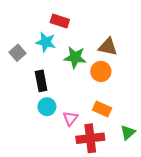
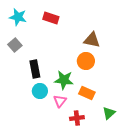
cyan star: (46, 42) -> (18, 17), moved
green star: (75, 57) -> (64, 80), moved
red cross: (90, 138) -> (77, 118), size x0.6

